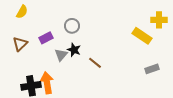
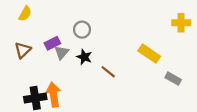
yellow rectangle: (142, 36) -> (149, 54), moved
gray triangle: (61, 55) -> (61, 52), moved
gray rectangle: (152, 69) -> (173, 79), turned 48

